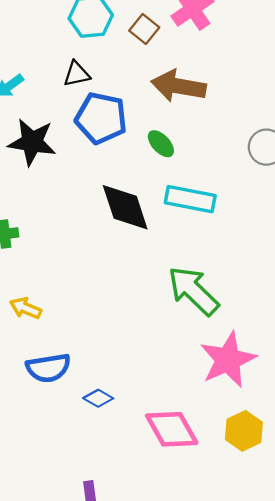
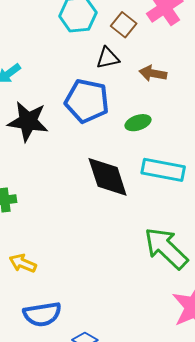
black triangle: (77, 74) -> (108, 58), moved
brown arrow: (179, 86) -> (153, 73), size x0.6
green ellipse: (161, 144) -> (138, 123), turned -65

